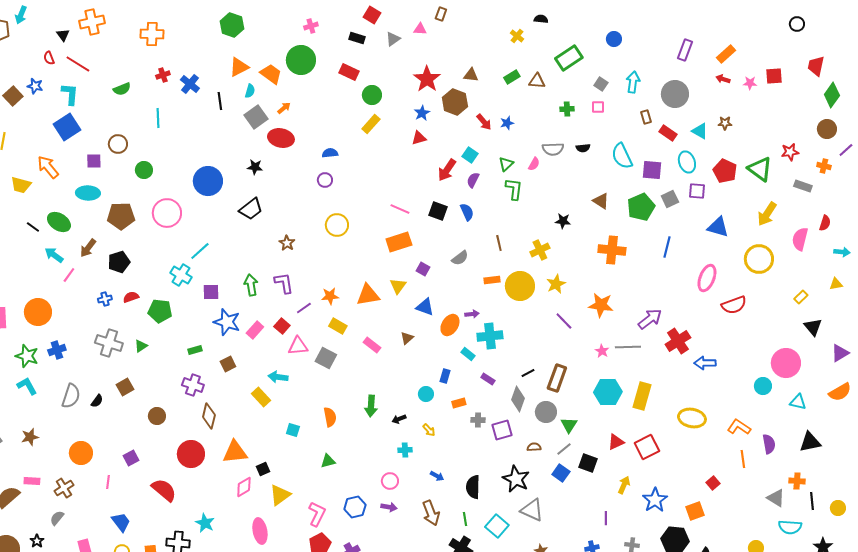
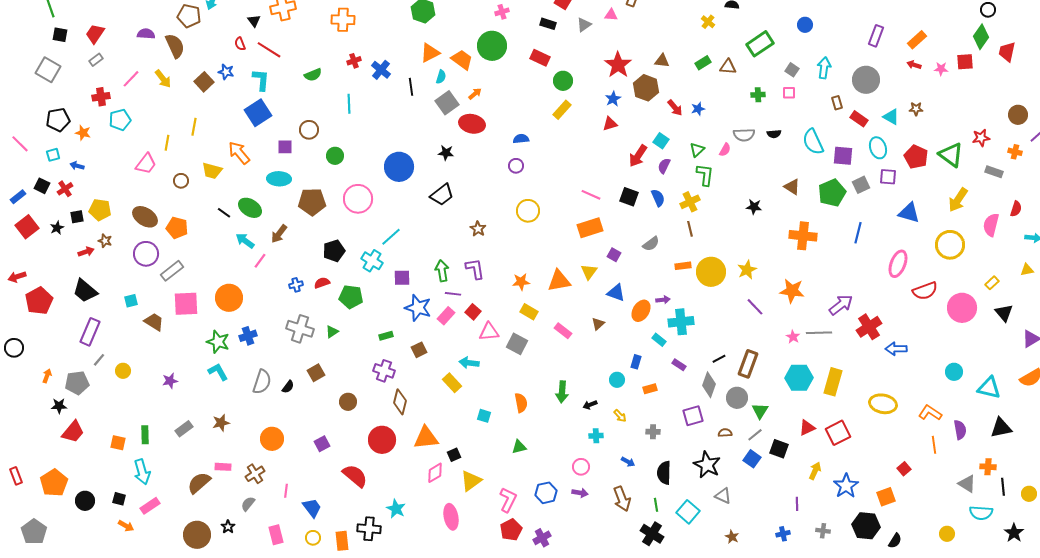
green diamond: (832, 95) -> (981, 37), moved
yellow cross: (540, 250) -> (690, 202), moved
black pentagon: (119, 262) -> (334, 251), moved
purple line: (304, 308) -> (453, 294), moved, turned 42
pink circle: (786, 363) -> (962, 308), moved
cyan triangle: (798, 402) -> (989, 388), size x1.4
gray cross: (478, 420) -> (653, 432), moved
pink line: (108, 482) -> (286, 491), moved
gray triangle: (532, 510) -> (723, 496), size x0.7

